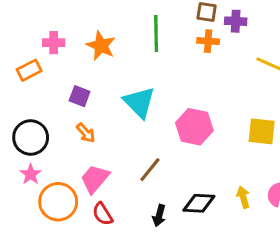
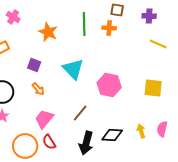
purple cross: (236, 21) -> (149, 16), moved
orange cross: (208, 41) -> (109, 28), moved
pink cross: (54, 43) -> (13, 17), moved, turned 32
orange circle: (58, 202) -> (25, 146), moved
black arrow: (159, 216) -> (86, 143), size x1.6

